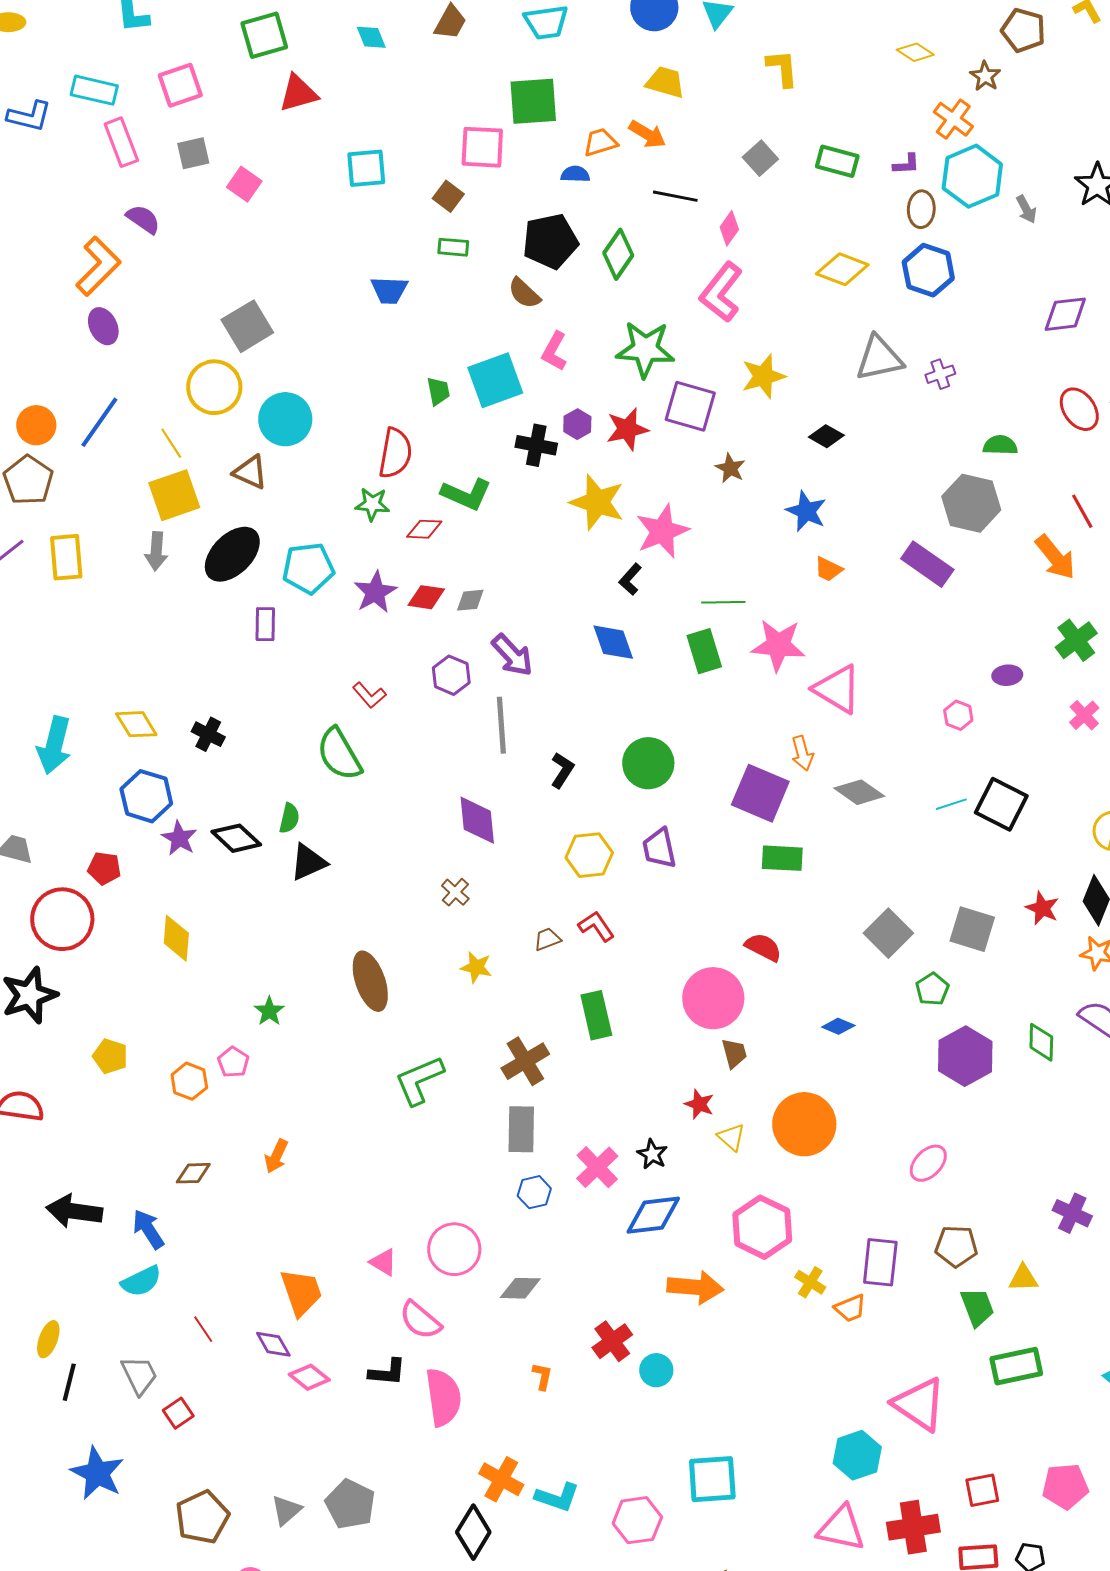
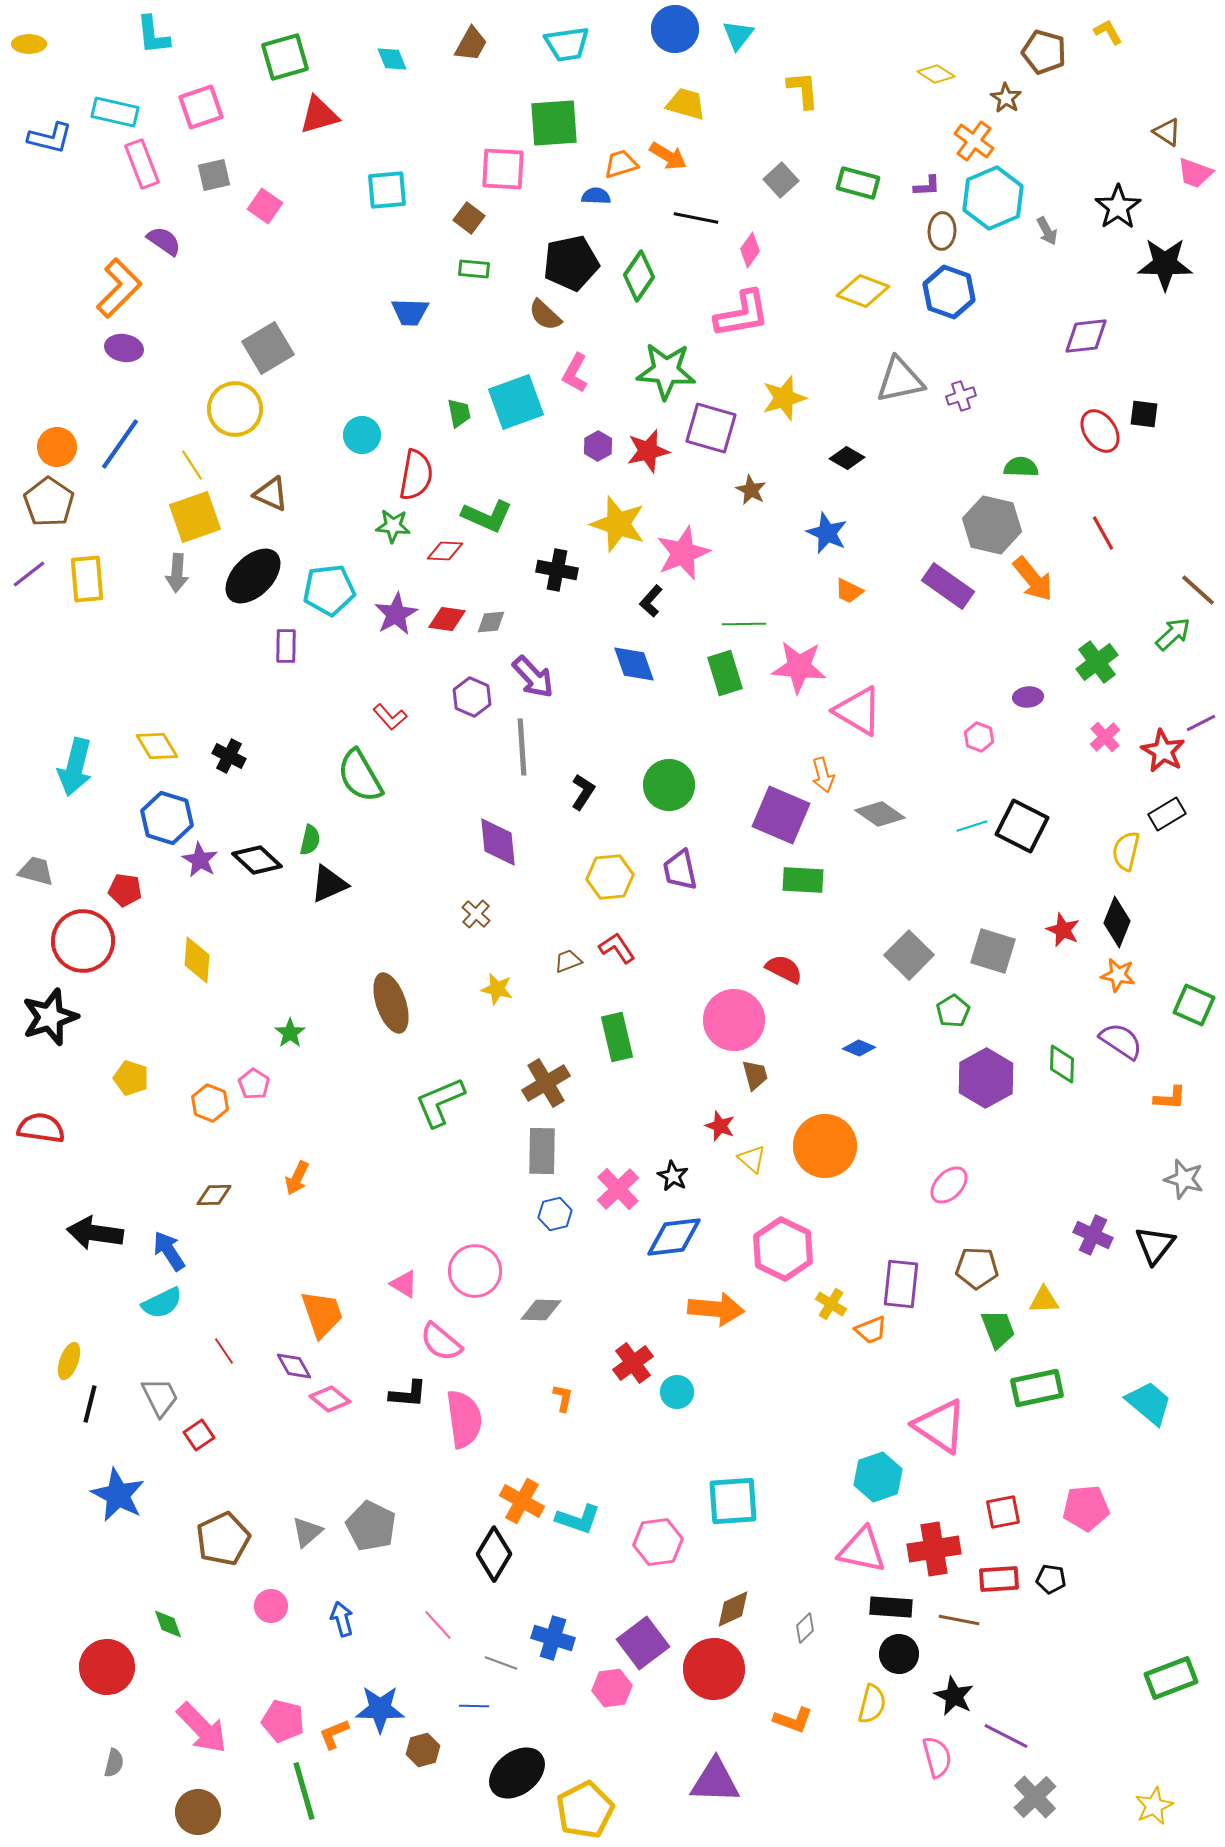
pink L-shape: (721, 292) -> (742, 314), turned -138
purple ellipse: (103, 326) -> (124, 348), turned -54
cyan circle: (285, 419) -> (362, 435), moved, size x0.7
black cross: (536, 445) -> (557, 570), moved
orange arrow: (1055, 557) -> (1033, 579), moved

